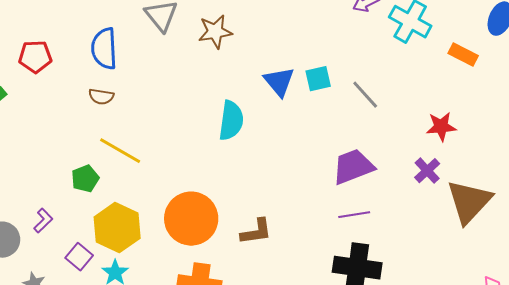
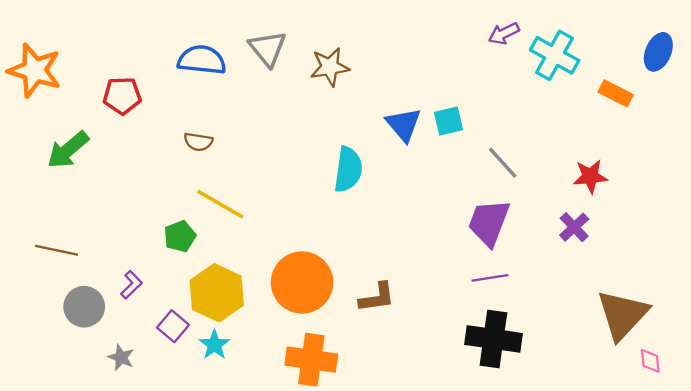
blue semicircle: (104, 49) -> (202, 60), moved, turned 99
gray line: (365, 95) -> (503, 163), moved
purple trapezoid: (353, 167) -> (489, 223), turned -48
brown triangle: (469, 202) -> (623, 315), moved

